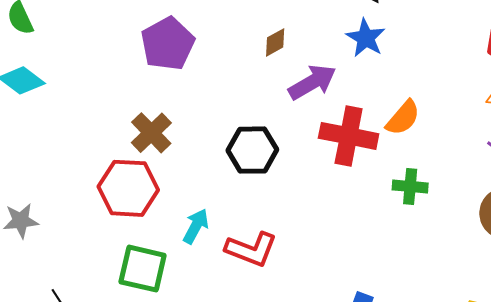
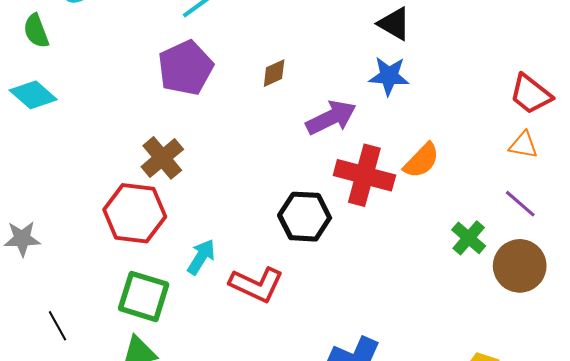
blue star: (366, 38) -> (389, 76), turned -30
brown diamond: (275, 42) -> (274, 73), moved
black hexagon: (252, 150) -> (305, 217), moved
green cross: (410, 186) -> (469, 238), moved, turned 32

